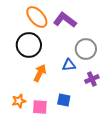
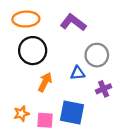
orange ellipse: (37, 17) -> (26, 19), moved, turned -50
blue square: (64, 100) -> (72, 112), size x1.6

